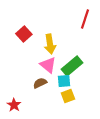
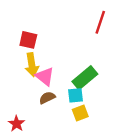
red square: (24, 34) -> (28, 40), turned -35
yellow arrow: (50, 44) -> (32, 65), moved
pink triangle: (48, 65) -> (45, 76), moved

